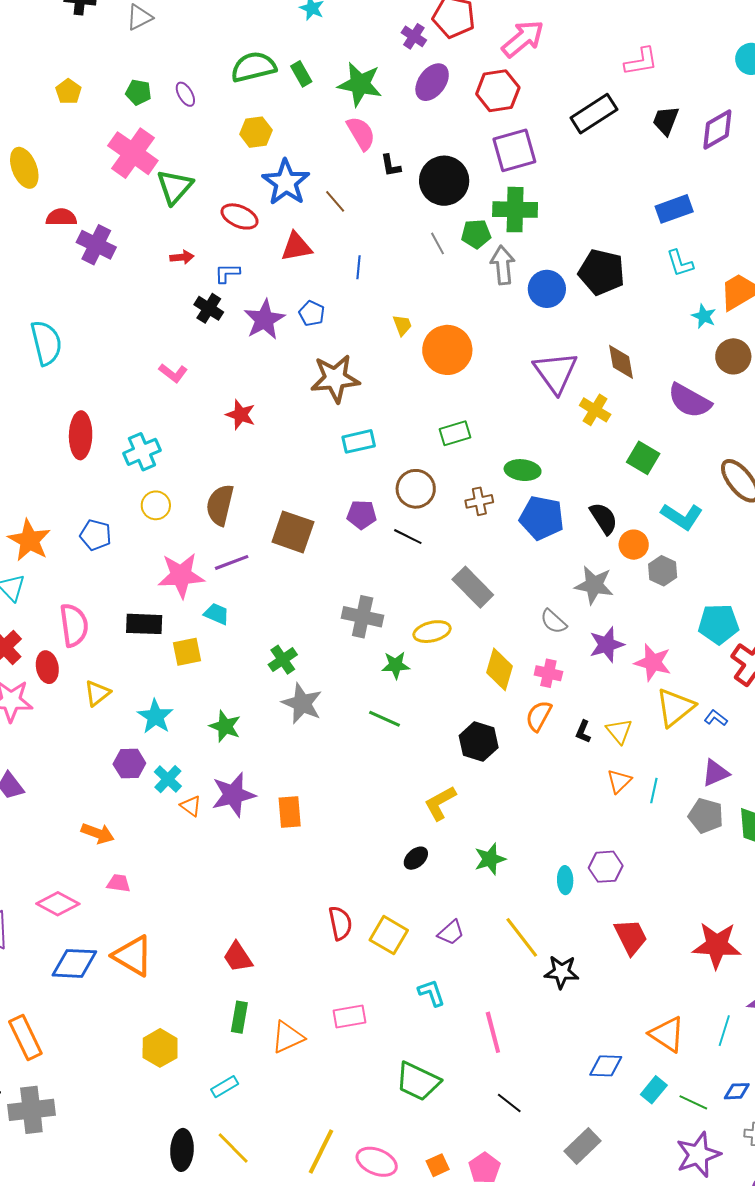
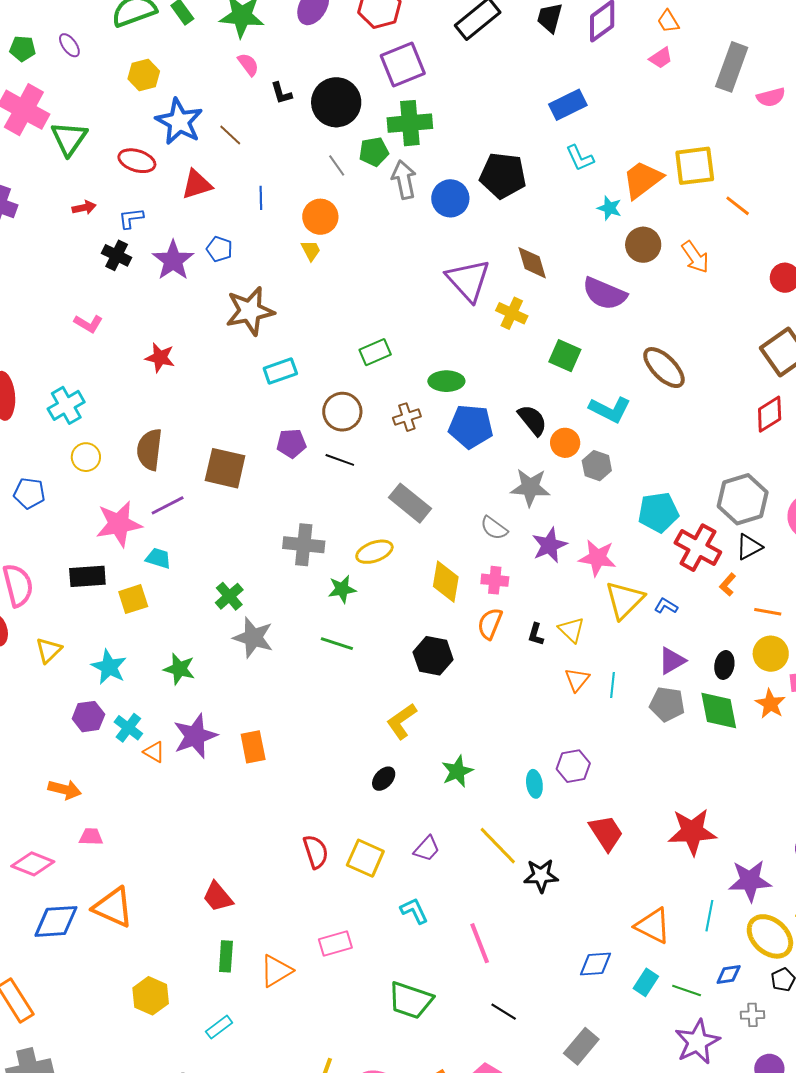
pink semicircle: (361, 133) -> (248, 64), size x0.7
orange circle: (447, 350) -> (320, 217), moved, size x0.7

